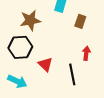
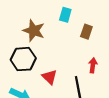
brown star: (30, 20) -> (34, 31), turned 30

